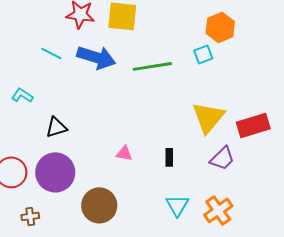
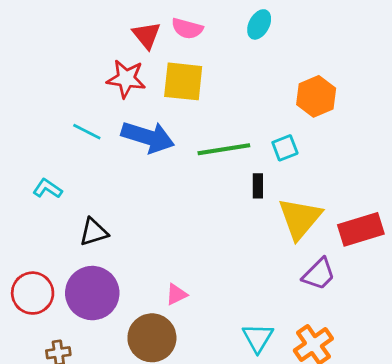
cyan square: (203, 54) -> (285, 148), moved
pink triangle: (124, 153) -> (176, 294), moved, turned -36
black rectangle: (169, 157) -> (258, 186), moved

